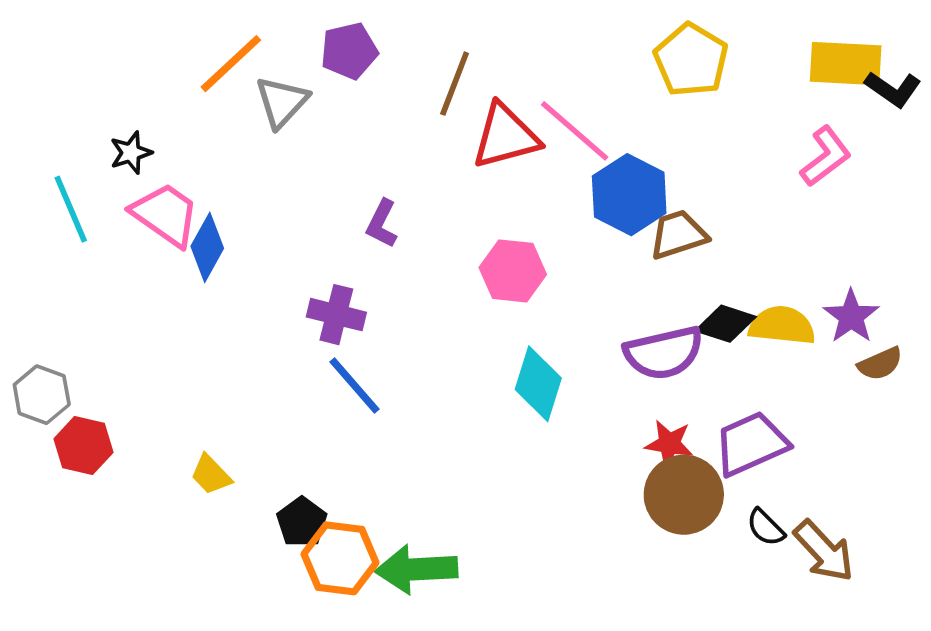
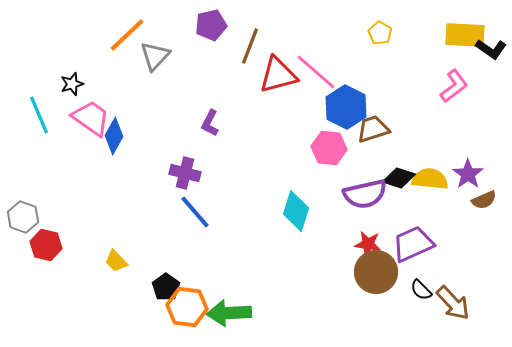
purple pentagon: (349, 51) -> (211, 25), moved
yellow pentagon: (691, 60) -> (380, 33), size x0.6
pink hexagon: (513, 271) -> (329, 148), moved

